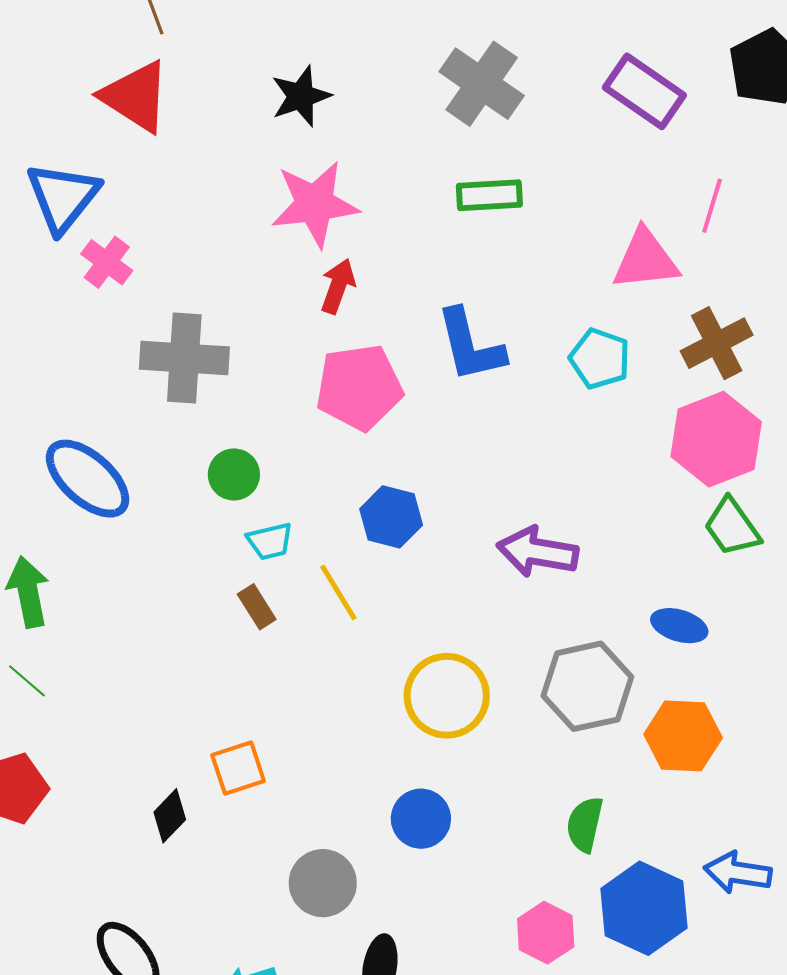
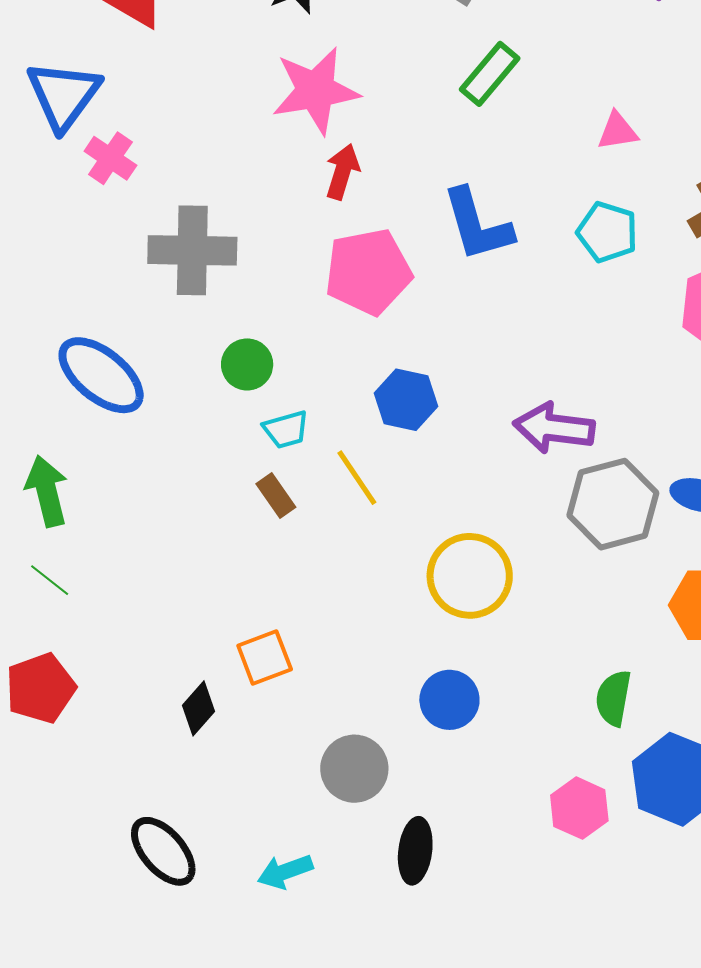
green rectangle: (489, 195) -> (490, 74), turned -44
pink triangle: (645, 260) -> (617, 131), moved, size x0.6
gray hexagon: (587, 686) -> (613, 504), moved

